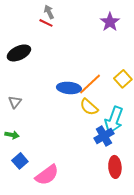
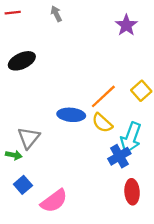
red line: (46, 23) -> (13, 13), moved, turned -32
blue ellipse: (69, 88) -> (71, 115), moved
gray triangle: (15, 102) -> (29, 138), moved, size x1.5

